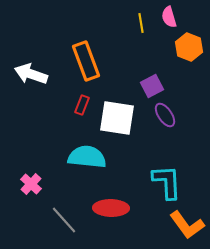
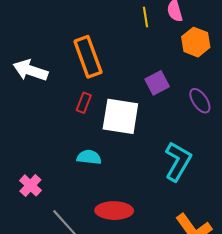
purple ellipse: (165, 115) -> (200, 101), moved
cyan semicircle: (87, 157) -> (89, 157), size x0.6
cyan L-shape: (167, 182) -> (178, 161), moved, turned 33

